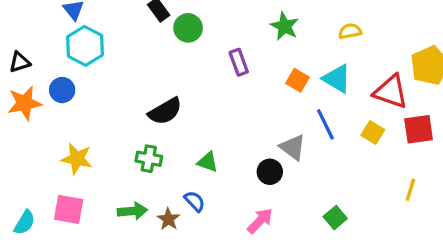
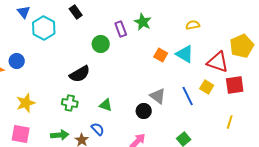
green star: (285, 26) -> (143, 22), moved
green circle: (188, 28) -> (101, 44), moved
cyan hexagon: (85, 46) -> (44, 28), moved
purple rectangle: (239, 62) -> (121, 29), moved
blue line: (325, 124) -> (188, 96), moved
yellow star: (77, 159) -> (26, 103), turned -30

